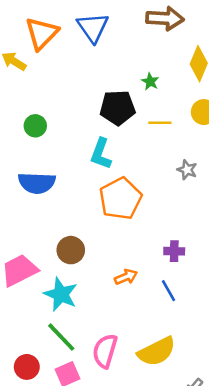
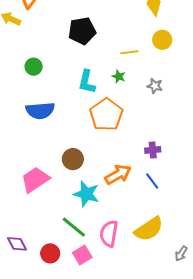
green star: (150, 82) -> (119, 76), moved
black pentagon: (118, 108) -> (82, 31), moved
orange arrow: (126, 277) -> (118, 174), size x1.5
cyan star: (61, 294) -> (86, 194), moved

